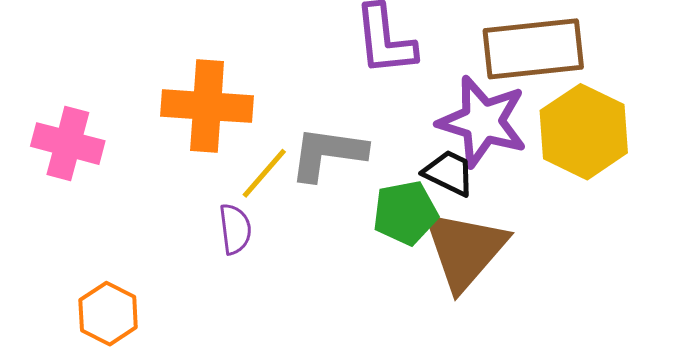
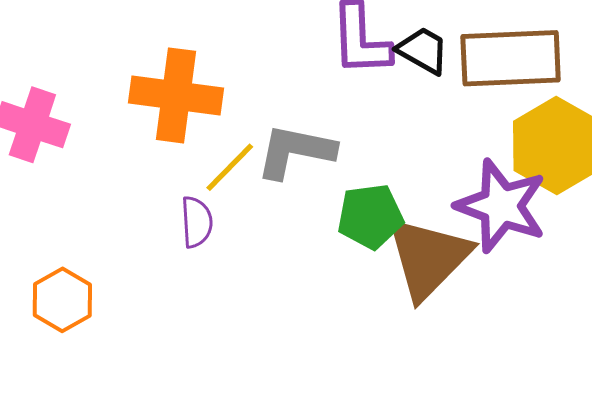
purple star: (483, 122) -> (501, 206), moved
black trapezoid: (449, 173) -> (423, 50), moved

